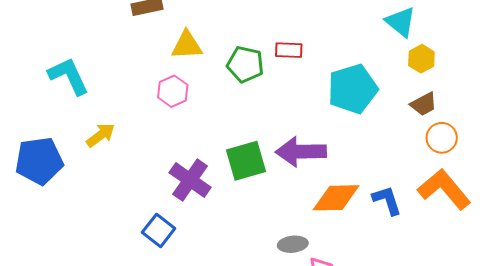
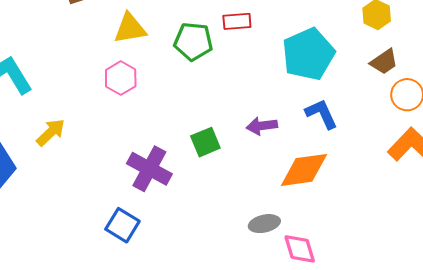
purple arrow: (301, 152) -> (262, 126), size x0.6
green square: (246, 161) -> (205, 142), size x0.7
blue L-shape: (387, 200) -> (321, 114), moved

